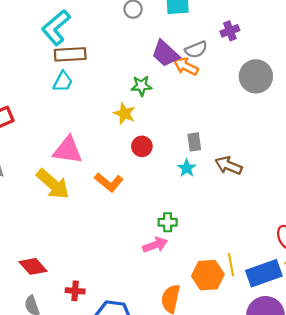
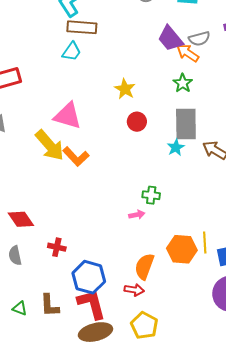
green star: (142, 86) -> (183, 83), moved, turned 30
gray rectangle: (194, 142) -> (186, 124), size x1.8
orange L-shape: (109, 182) -> (76, 157), moved
pink arrow: (155, 245) -> (137, 215), size x0.7

